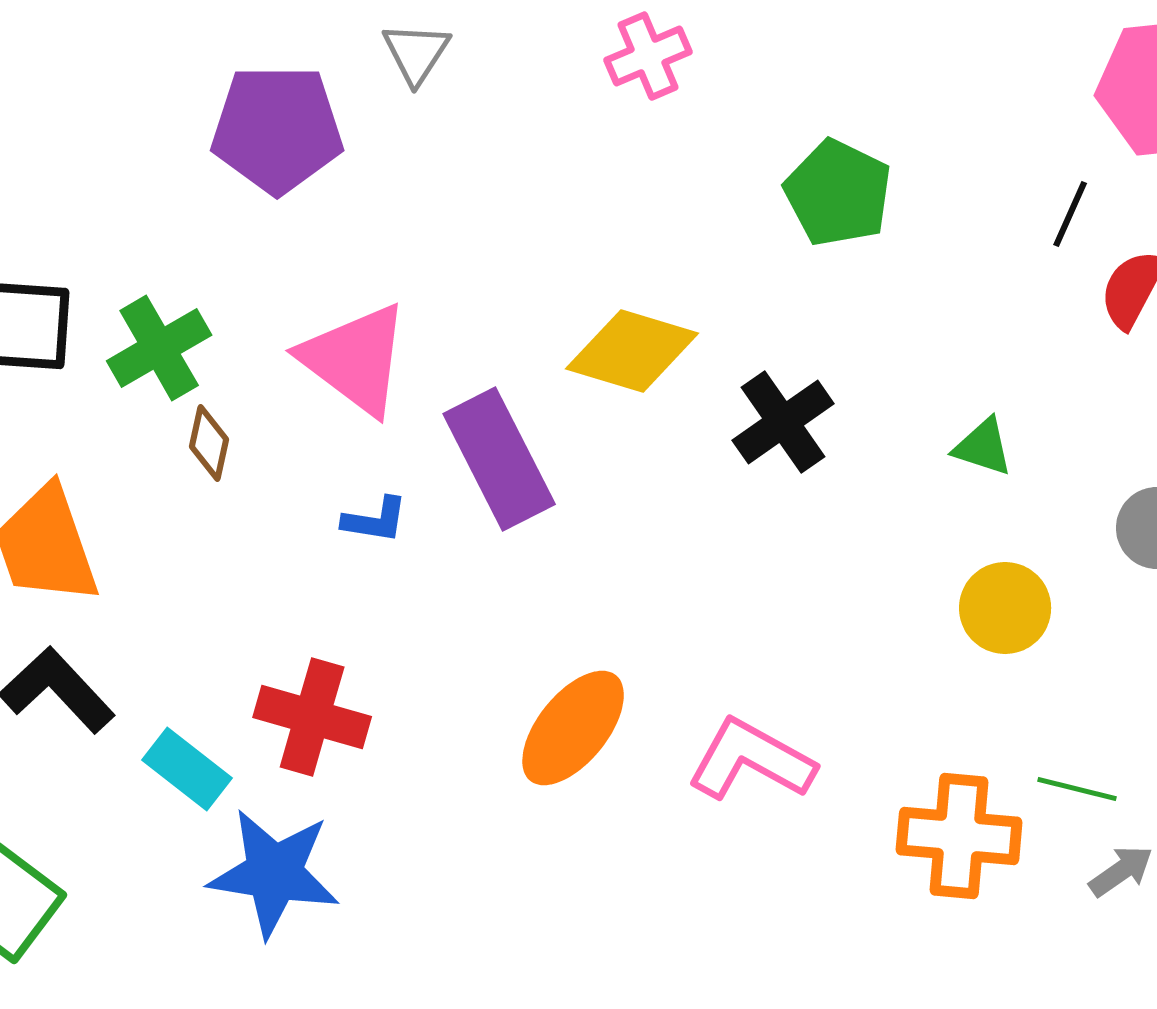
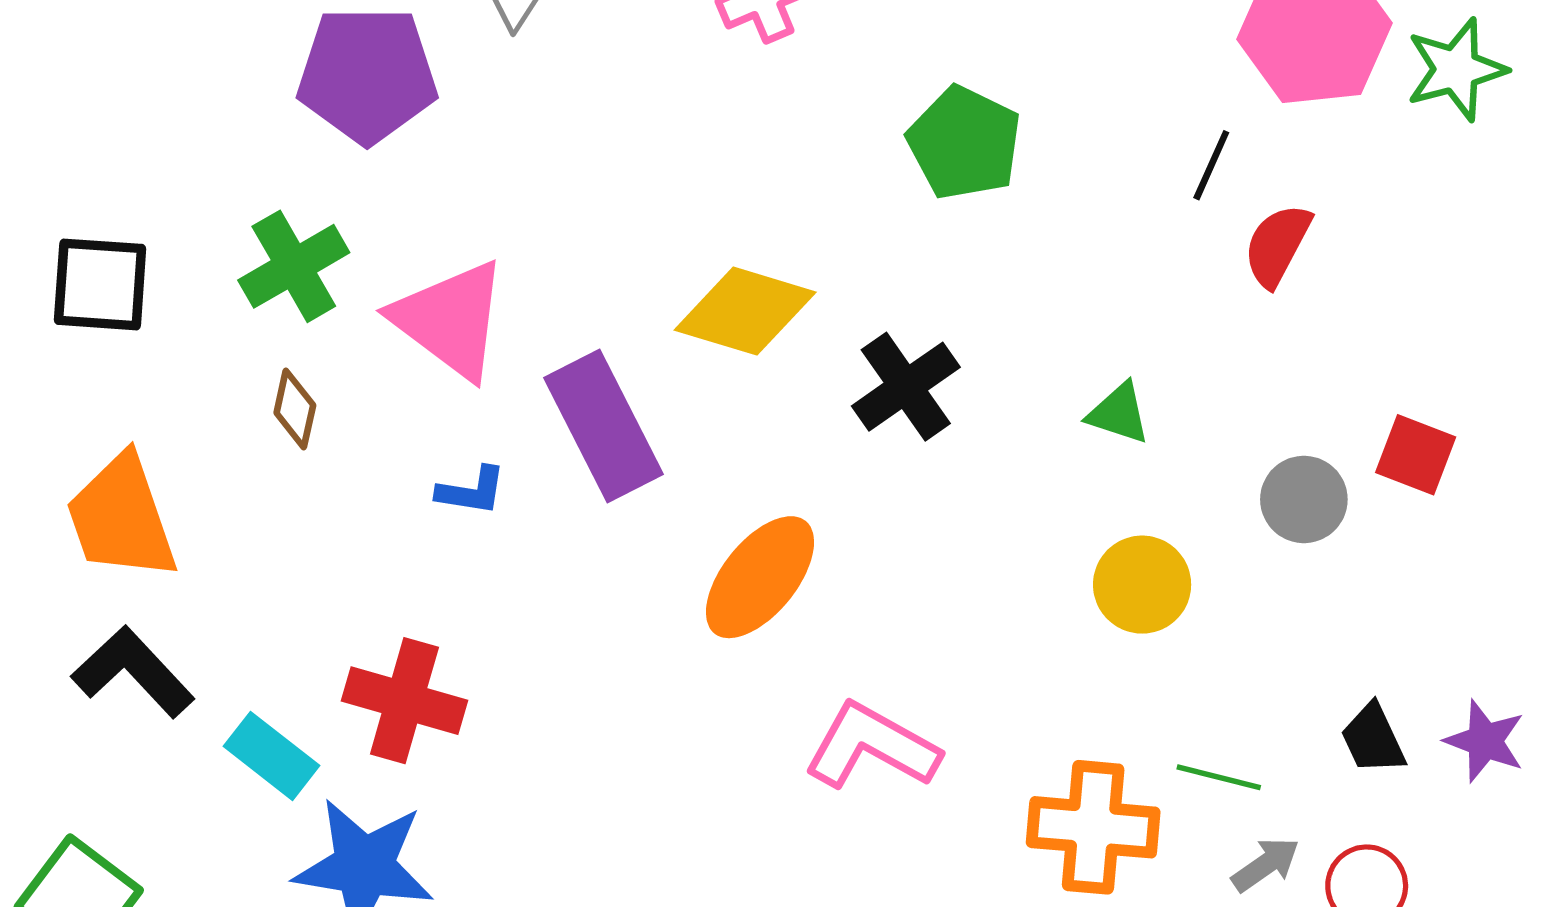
green cross: (159, 348) -> (294, 266), moved
orange ellipse: (573, 728) -> (760, 577), moved

